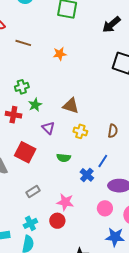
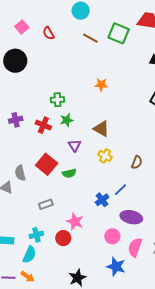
brown line: (23, 43) -> (90, 38), moved
orange star: (60, 54) -> (101, 85), moved
green semicircle: (64, 158) -> (69, 173), moved, turned -32

